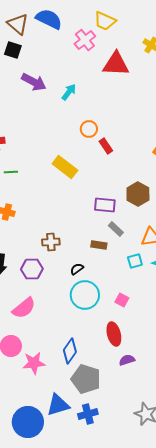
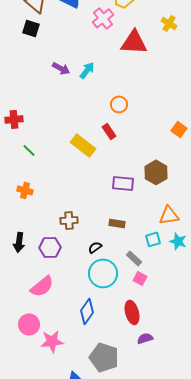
purple arrow: (34, 82) -> (61, 68), moved, size x0.7
orange circle: (89, 129) -> (119, 104), moved
red rectangle: (106, 146) -> (109, 131), moved
green line: (11, 172) -> (29, 150), turned 48
gray rectangle: (116, 229) -> (134, 258), moved
blue diamond: (70, 351) -> (87, 311), moved

